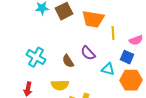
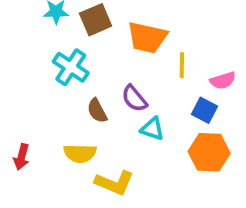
cyan cross: (36, 57) -> (71, 67), moved
cyan triangle: (108, 69) -> (152, 129), moved

